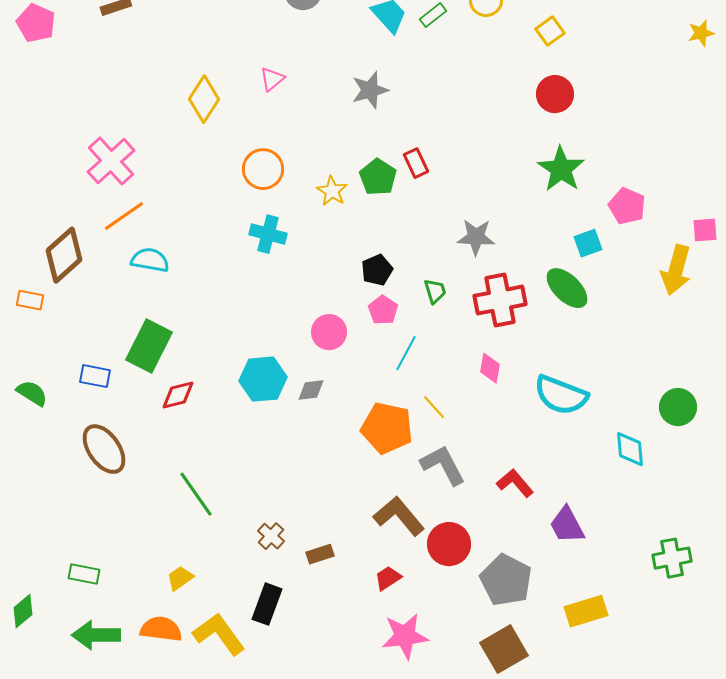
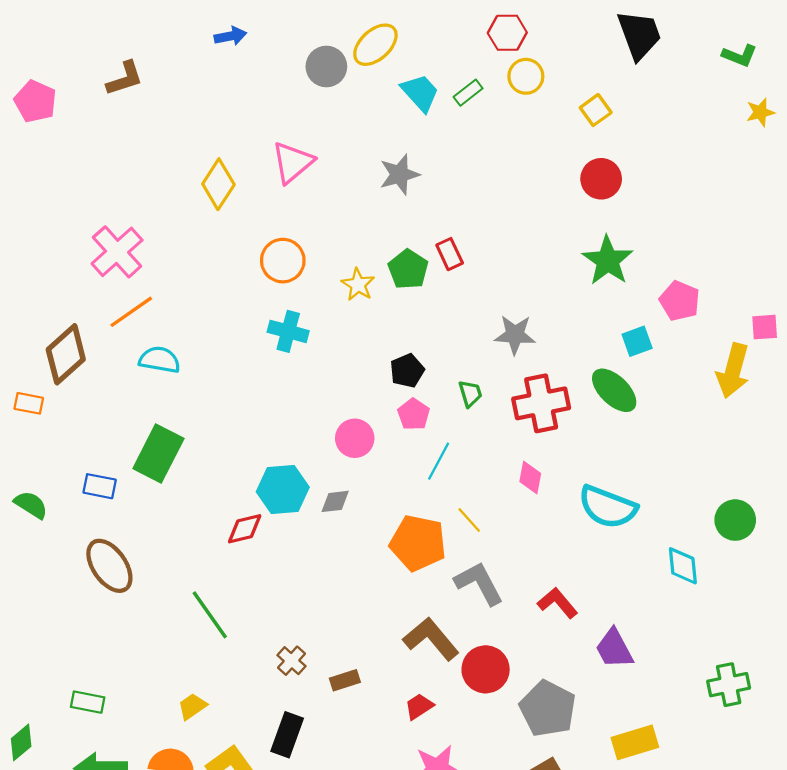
pink triangle: (272, 79) -> (293, 162), size x1.6
red diamond: (178, 395) -> (245, 529), moved

